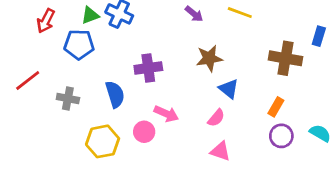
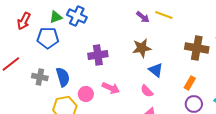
purple arrow: (194, 14) -> (143, 17), moved
blue semicircle: (115, 94) -> (63, 77), moved
pink semicircle: (216, 118) -> (147, 91), turned 96
pink circle: (144, 132) -> (86, 94), moved

